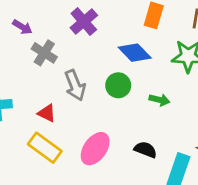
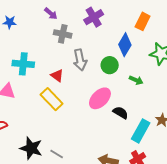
gray cross: (44, 53) -> (63, 34), turned -30
blue diamond: (135, 53) -> (125, 45), turned 65
pink ellipse: (95, 149) -> (100, 98), moved

